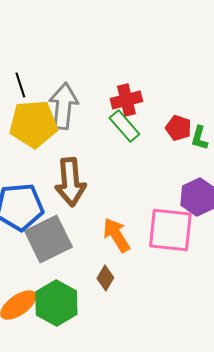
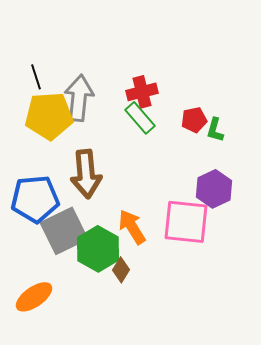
red pentagon: (178, 128) -> (194, 120), turned -30
green hexagon: (56, 303) -> (98, 249), moved

